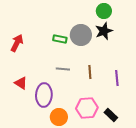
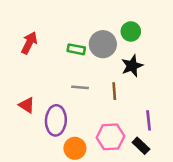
green circle: (104, 11) -> (131, 31), moved
black star: (104, 31) -> (132, 66), moved
red arrow: (17, 43) -> (29, 43), moved
purple line: (117, 78) -> (149, 120), moved

